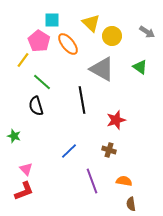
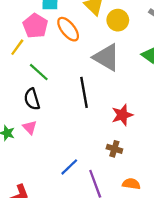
blue line: (69, 151) -> (69, 167), moved
pink triangle: (26, 169) -> (30, 127), moved

